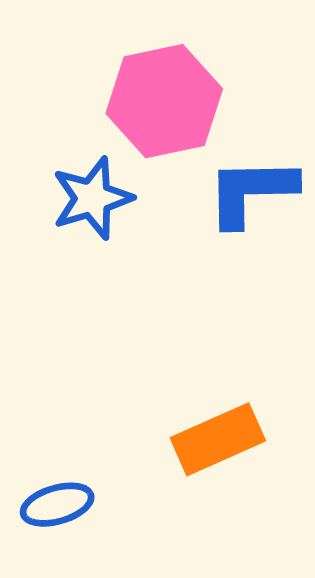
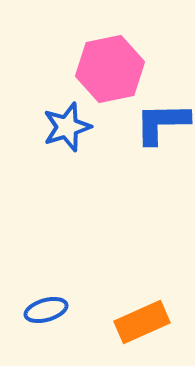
orange rectangle: (218, 439) -> (142, 322), moved

